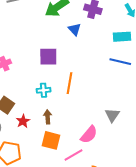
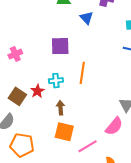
red star: (23, 121) -> (37, 91), moved
pink semicircle: (89, 135) -> (114, 126), moved

